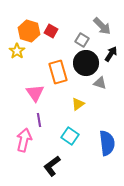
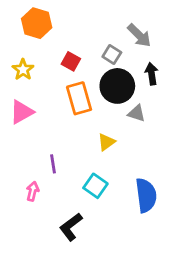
orange hexagon: (29, 31) -> (37, 23), moved
red square: (51, 31) -> (71, 61), moved
black arrow: (111, 54) -> (151, 74), turned -42
pink triangle: (35, 93) -> (22, 112), moved, turned 36
pink arrow: (24, 140) -> (33, 191), size x0.6

